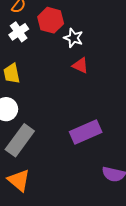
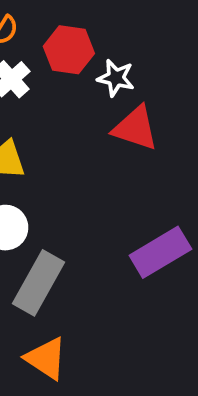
red triangle: (80, 65) -> (135, 128), size x1.5

